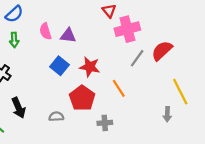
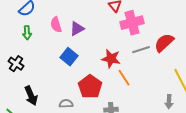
purple triangle: (68, 36) -> (77, 29), turned -35
gray line: (137, 58) -> (141, 50), turned 36
red star: (90, 67) -> (111, 59), moved

